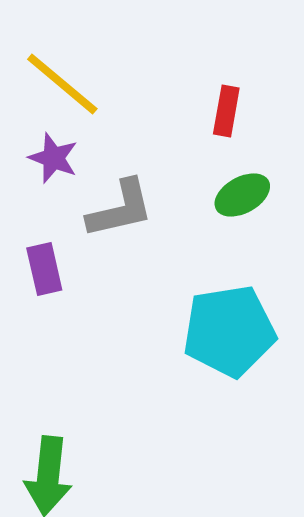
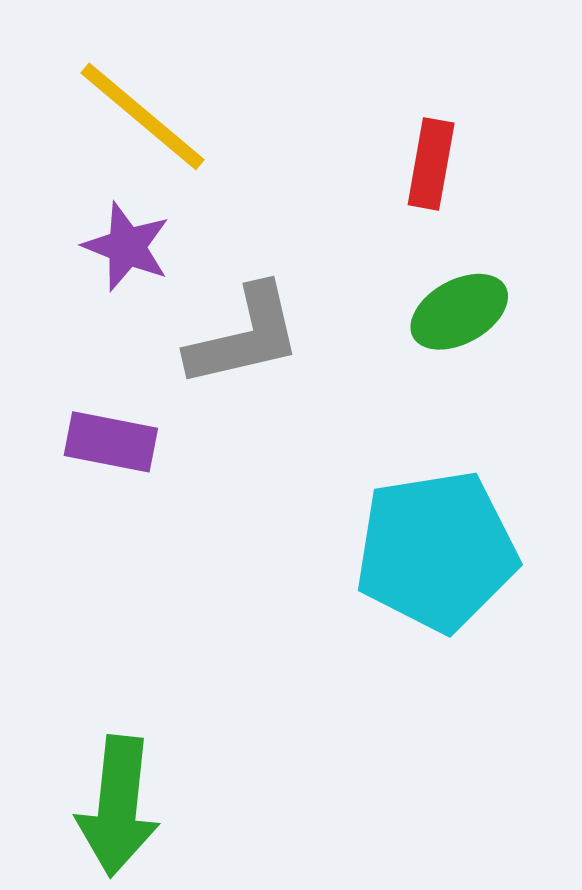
purple rectangle: (44, 269) -> (111, 442), turned -66

